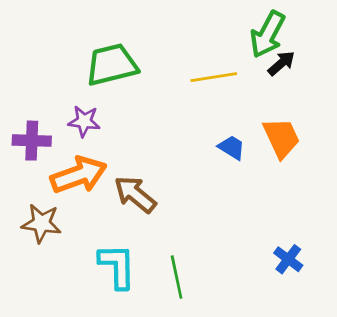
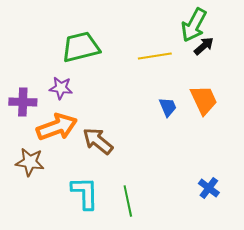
blue trapezoid: (232, 147) -> (168, 107), turned 35

